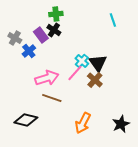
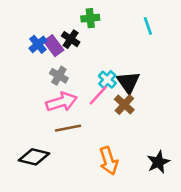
green cross: (56, 14) -> (90, 18), moved
gray cross: (15, 38) -> (59, 76), moved
blue cross: (29, 51) -> (38, 44), moved
brown line: (52, 98) -> (68, 128), turned -30
orange arrow: (83, 123) -> (109, 161), turned -45

